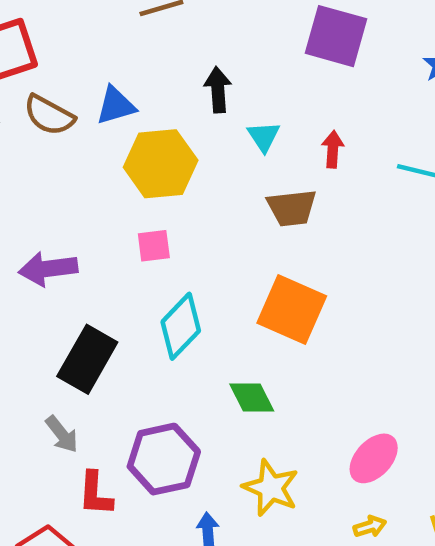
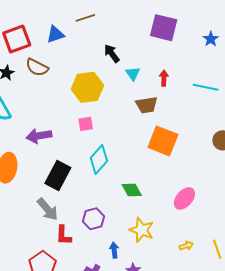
black arrow: (218, 90) -> (112, 53), turned -30
blue triangle: (116, 106) -> (55, 34), moved
orange square: (292, 310) -> (163, 141), moved
gray arrow: (62, 434) -> (48, 209), size x1.4
pink ellipse: (374, 458) -> (184, 198), moved
purple hexagon: (164, 459) -> (93, 219), size x0.7

